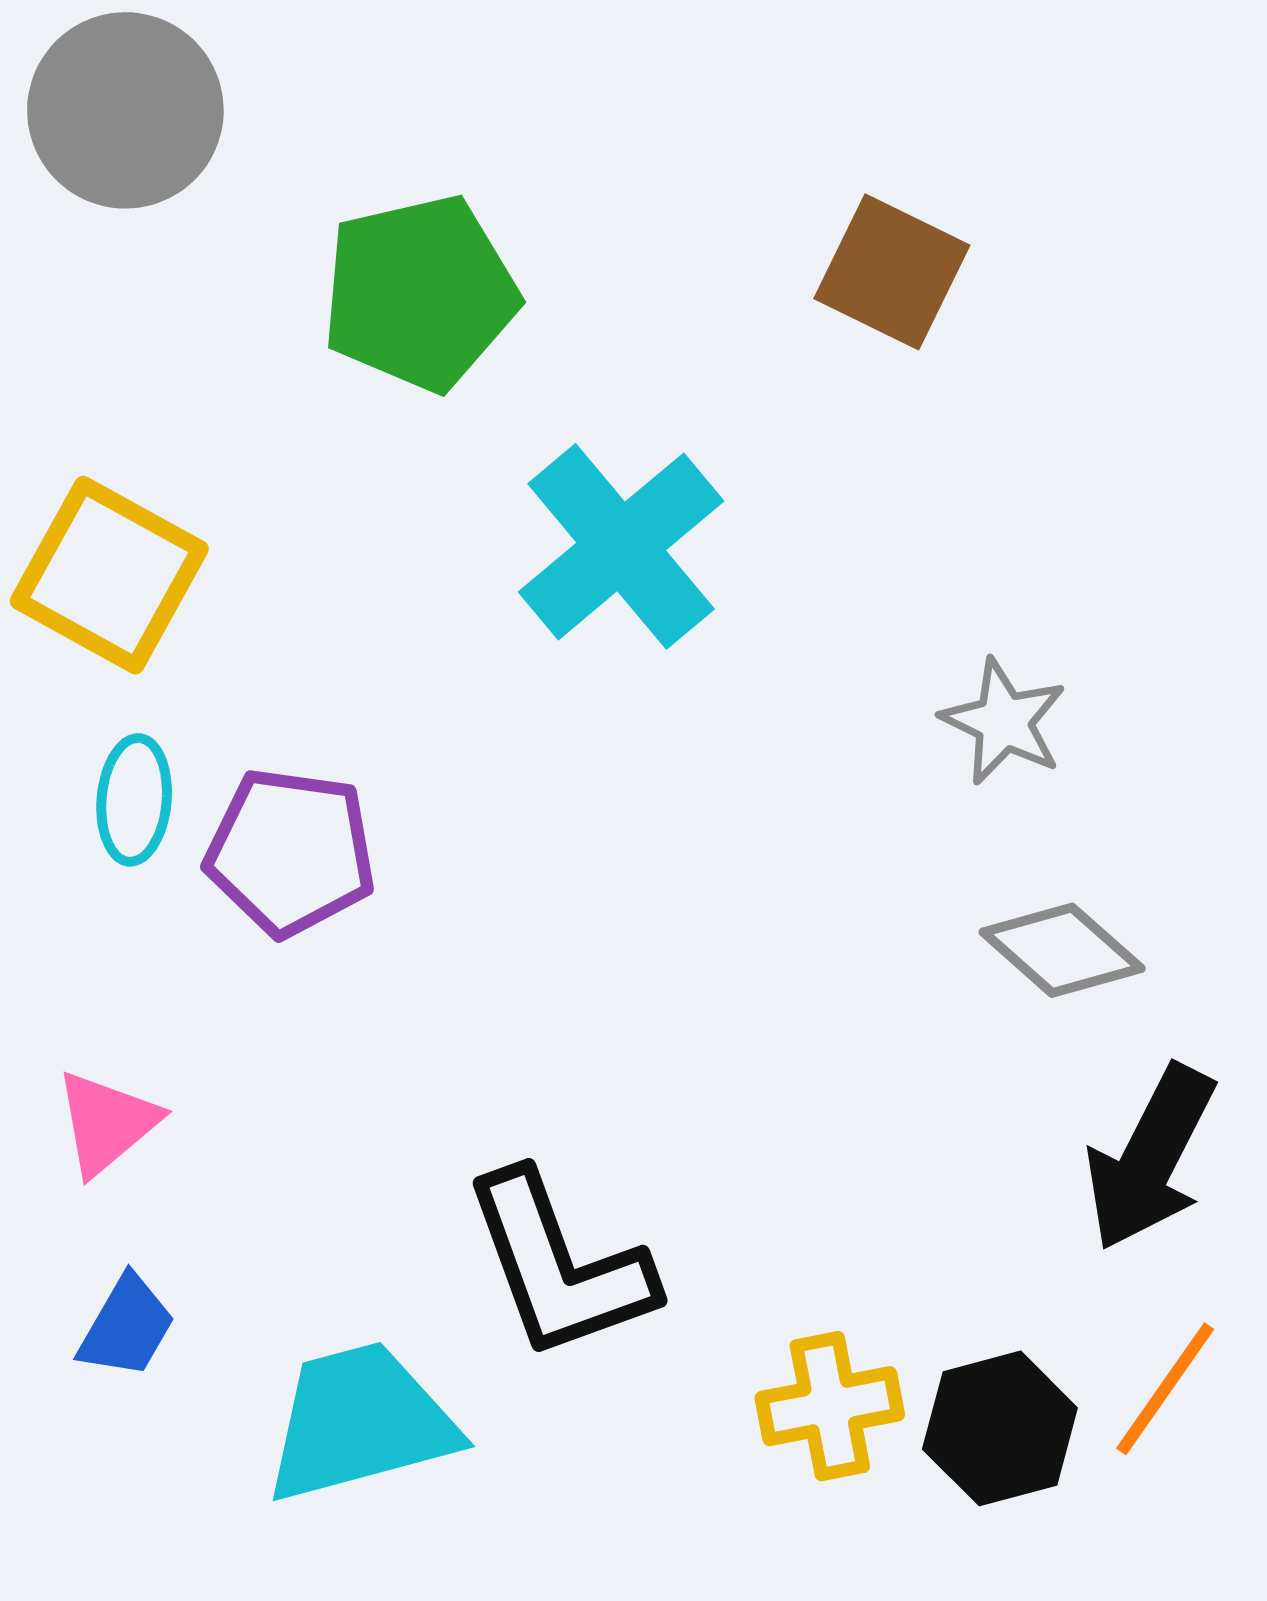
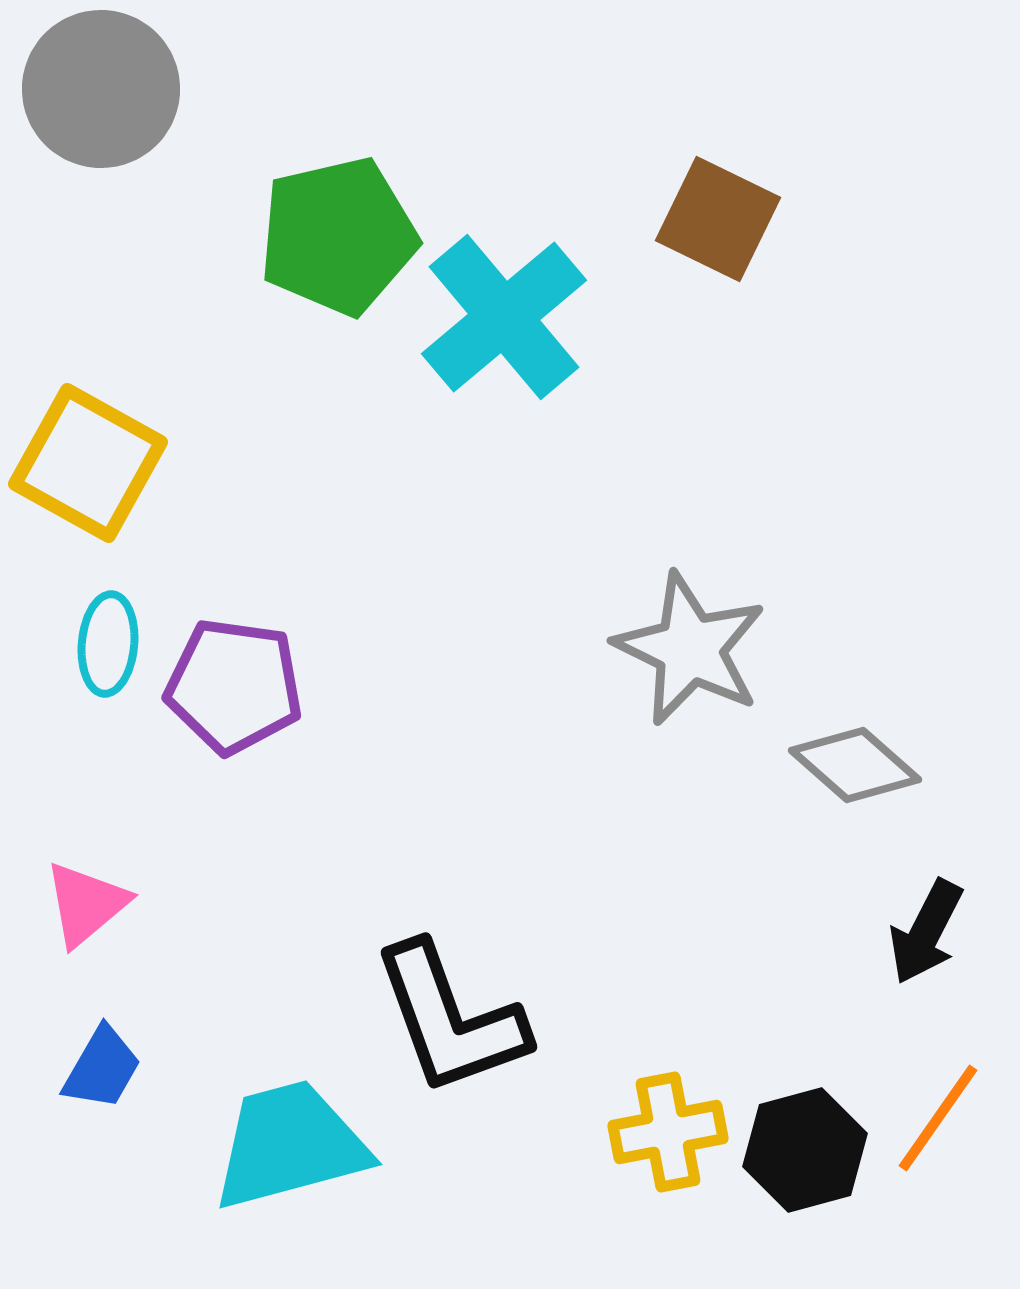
cyan cross: (621, 546) -> (504, 317), moved
gray star: (1004, 722) -> (690, 649), moved, size x1.5
black arrow: (1150, 1158) -> (926, 932), size x0.7

